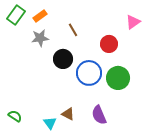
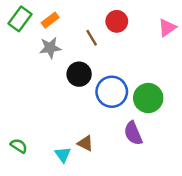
red circle: (109, 44) -> (117, 21), moved
purple semicircle: (99, 115) -> (133, 133), moved

